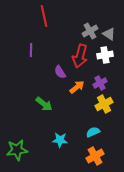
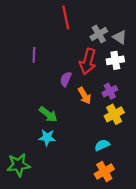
red line: (44, 16) -> (66, 17), moved
purple semicircle: (60, 72) -> (66, 79), turned 56
orange arrow: (77, 87) -> (85, 96), turned 98
cyan star: (60, 140) -> (47, 137), moved

